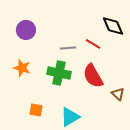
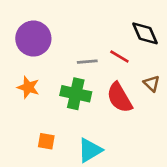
purple circle: (26, 30) -> (33, 39), size x1.4
brown triangle: (118, 94) -> (152, 83), moved

